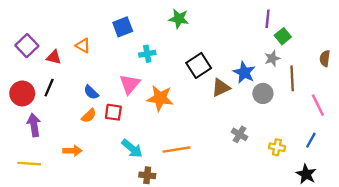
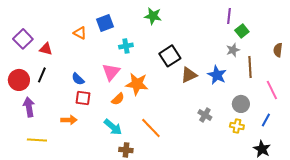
orange triangle: (83, 46) -> (80, 33), moved
blue star: (244, 72) -> (217, 75), moved
gray circle: (263, 93) -> (241, 104), moved
red square: (113, 112) -> (83, 98), moved
orange semicircle: (89, 116) -> (118, 99), moved
orange line: (176, 150) -> (151, 128), turned 55
orange arrow: (72, 151) -> (69, 120), moved
yellow line: (29, 164) -> (37, 140), moved

